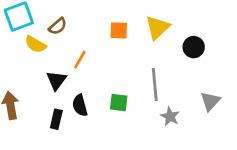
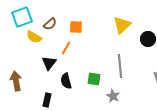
orange square: (119, 30) -> (76, 27), moved
gray star: (170, 116) -> (113, 96), moved
black rectangle: (56, 119) -> (47, 100), moved

